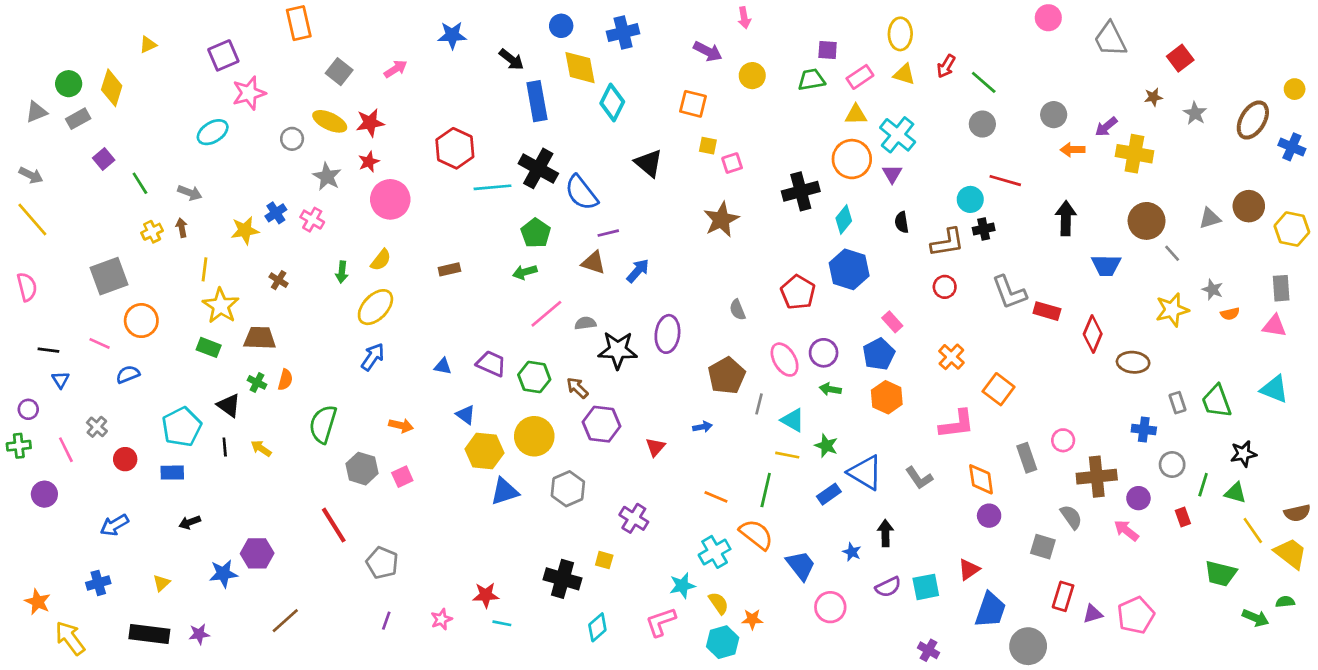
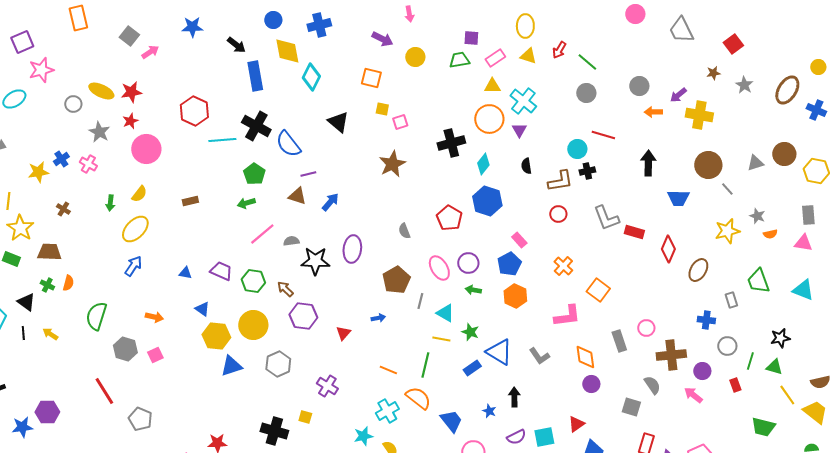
gray square: (339, 72) -> (129, 36), moved
brown ellipse: (1133, 362) -> (698, 270), turned -65
green trapezoid: (1217, 401) -> (758, 281), moved

